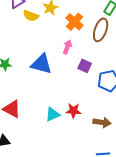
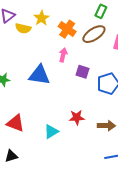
brown ellipse: (101, 30) -> (94, 34), turned 45
cyan triangle: (53, 114) -> (51, 132), moved

